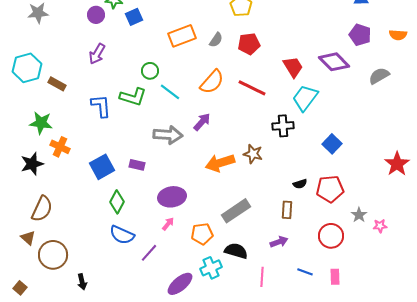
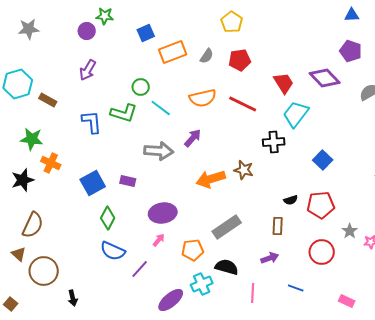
blue square: (134, 17) -> (146, 33), moved
orange semicircle: (212, 82) -> (203, 98), turned 36
pink rectangle: (335, 277) -> (347, 301), moved, turned -63

